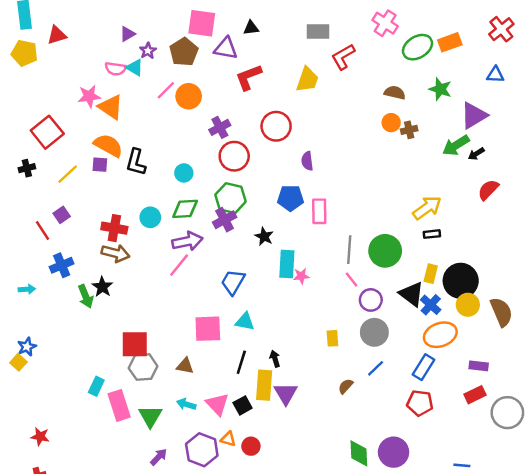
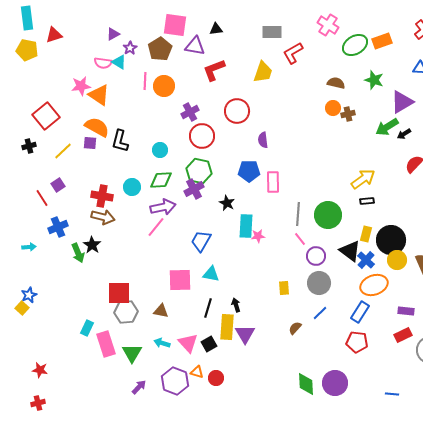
pink line: (166, 90) -> (145, 81), turned -42

